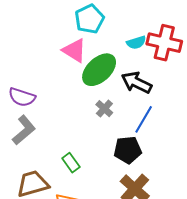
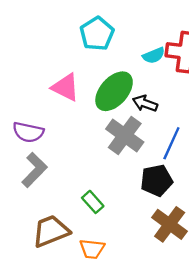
pink triangle: (74, 50) -> (65, 87), moved
black arrow: (136, 83) -> (145, 103), moved, size x0.7
gray cross: (104, 109) -> (125, 136), size x1.8

